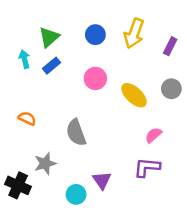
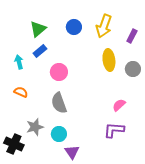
cyan arrow: (24, 59) -> (19, 62), moved
pink circle: (95, 78) -> (59, 72), moved
yellow ellipse: (134, 95) -> (109, 60), moved, turned 40
purple triangle: (102, 180) -> (72, 152), moved
cyan circle: (76, 194) -> (59, 134), moved

